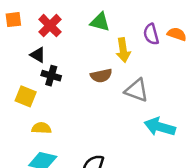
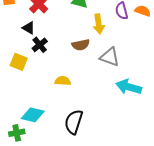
black cross: (51, 76) -> (40, 45), turned 35
yellow semicircle: (41, 128) -> (63, 81), moved

